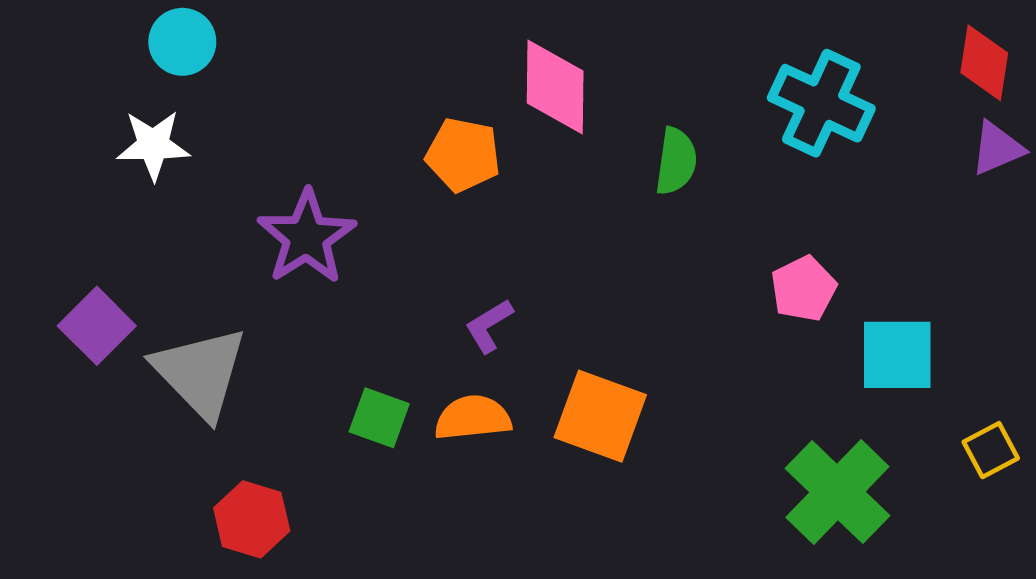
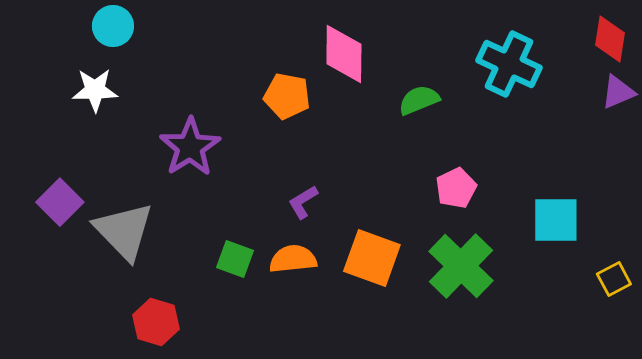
green semicircle: (676, 161) -> (419, 100), turned -120
pink pentagon: (804, 289) -> (456, 188), moved
green cross: (837, 492) -> (461, 266), moved

